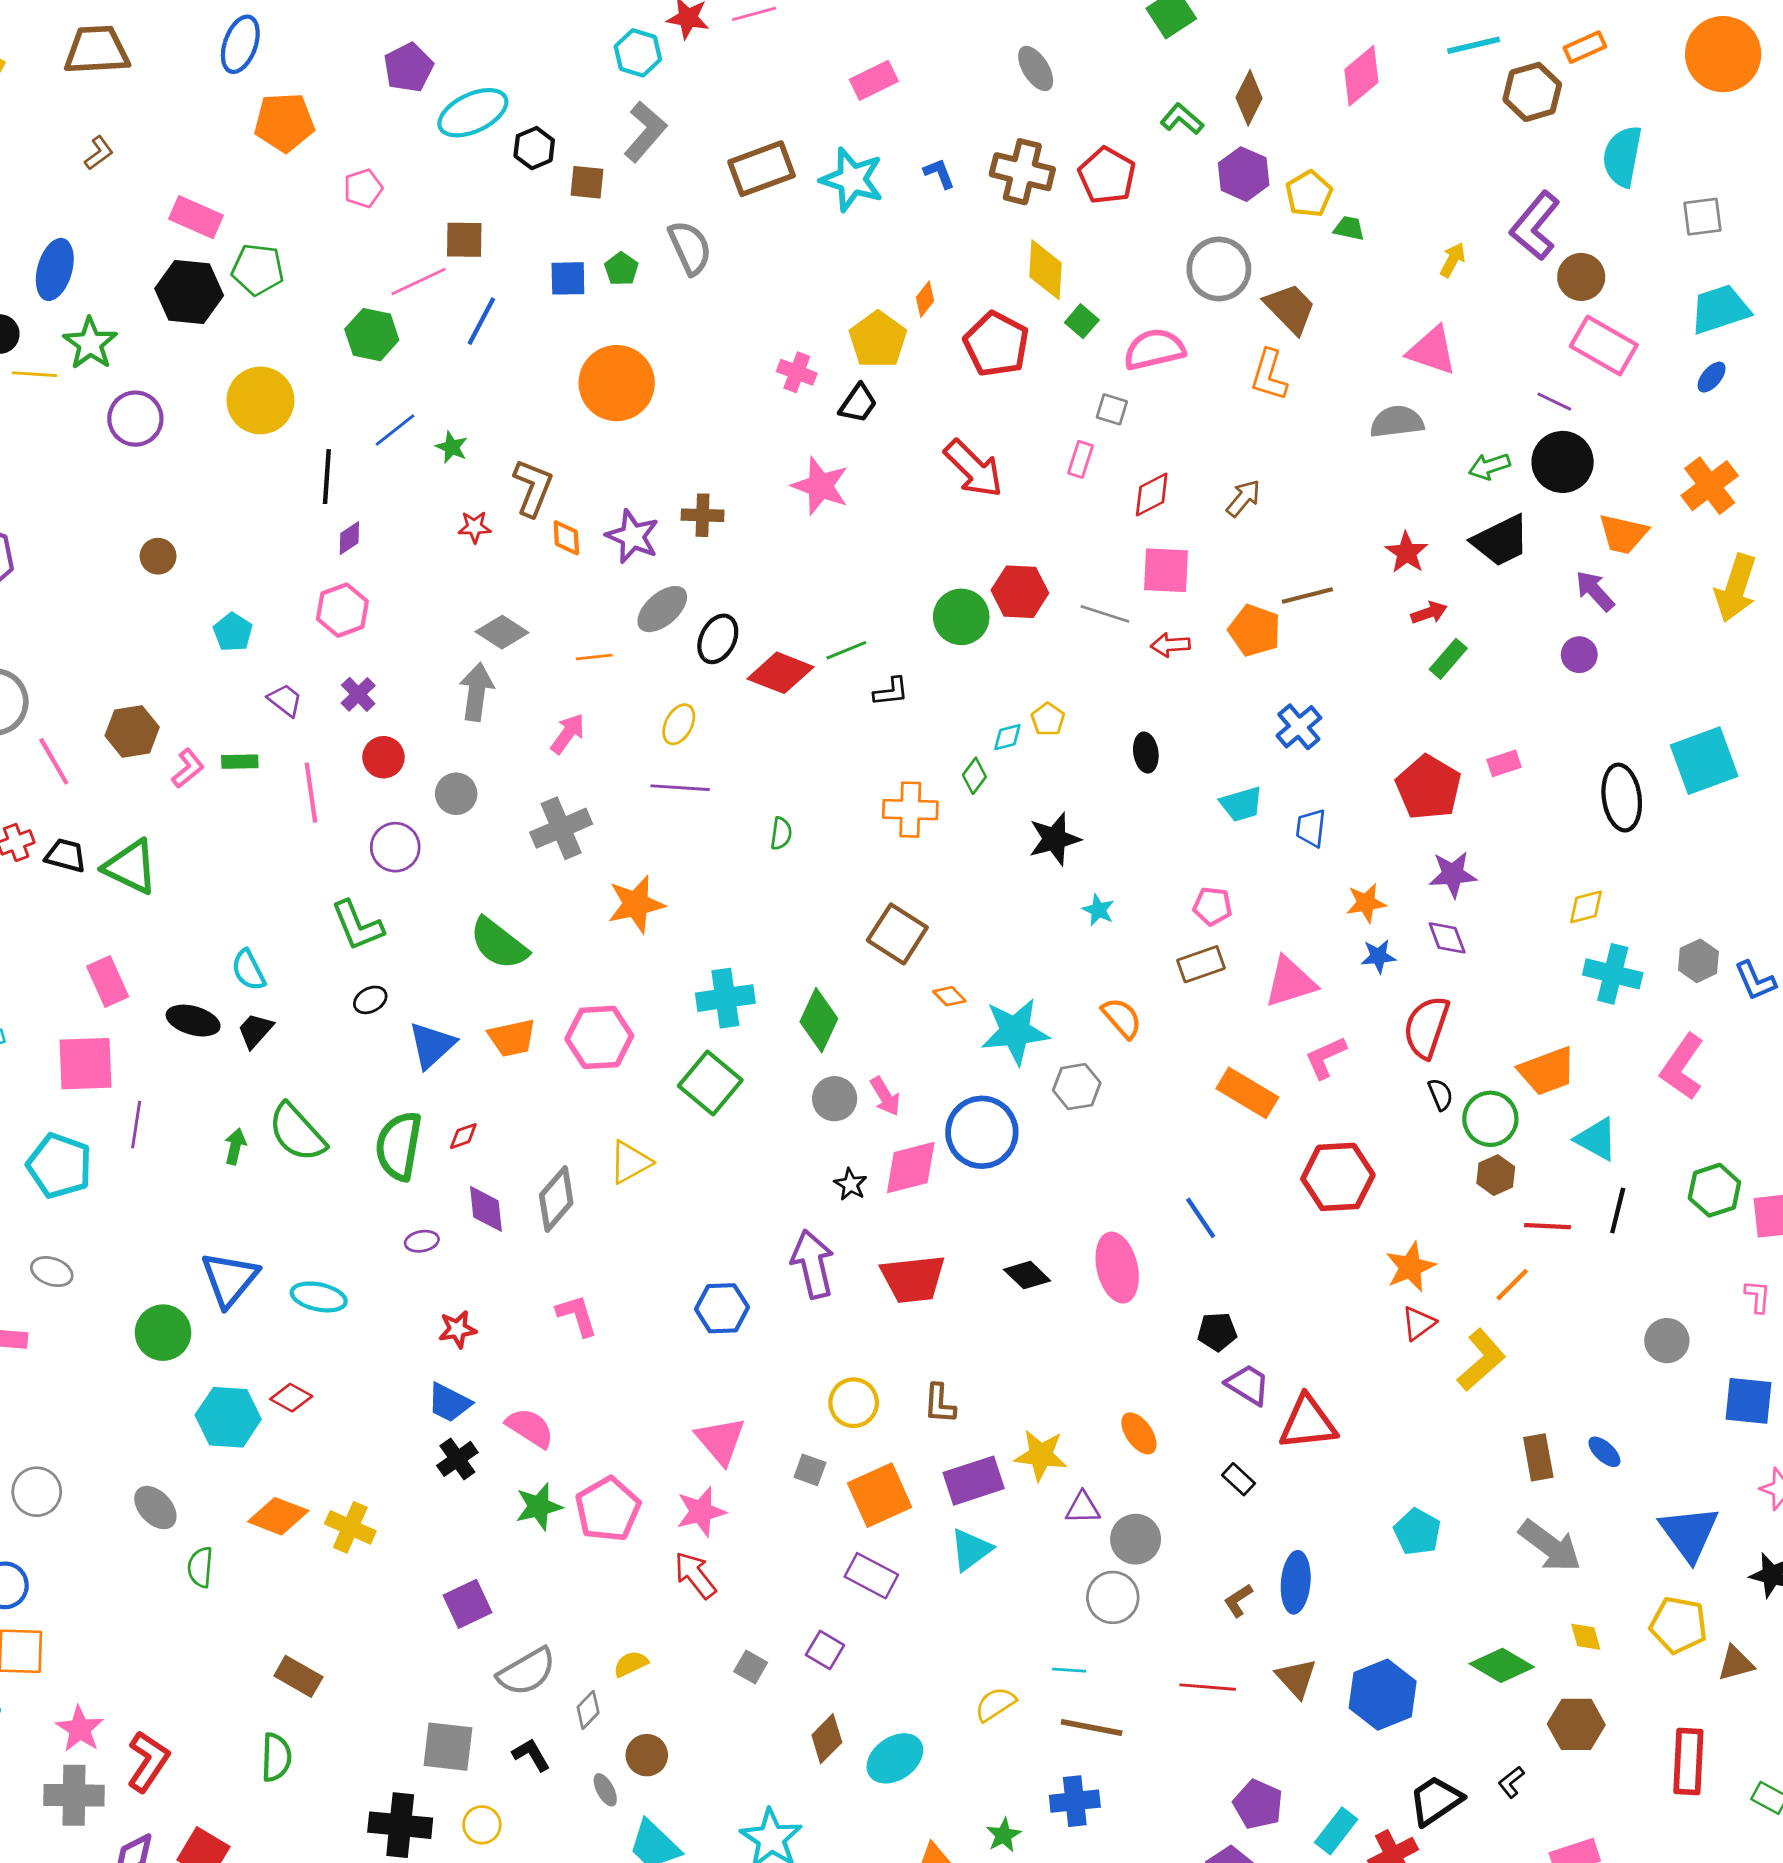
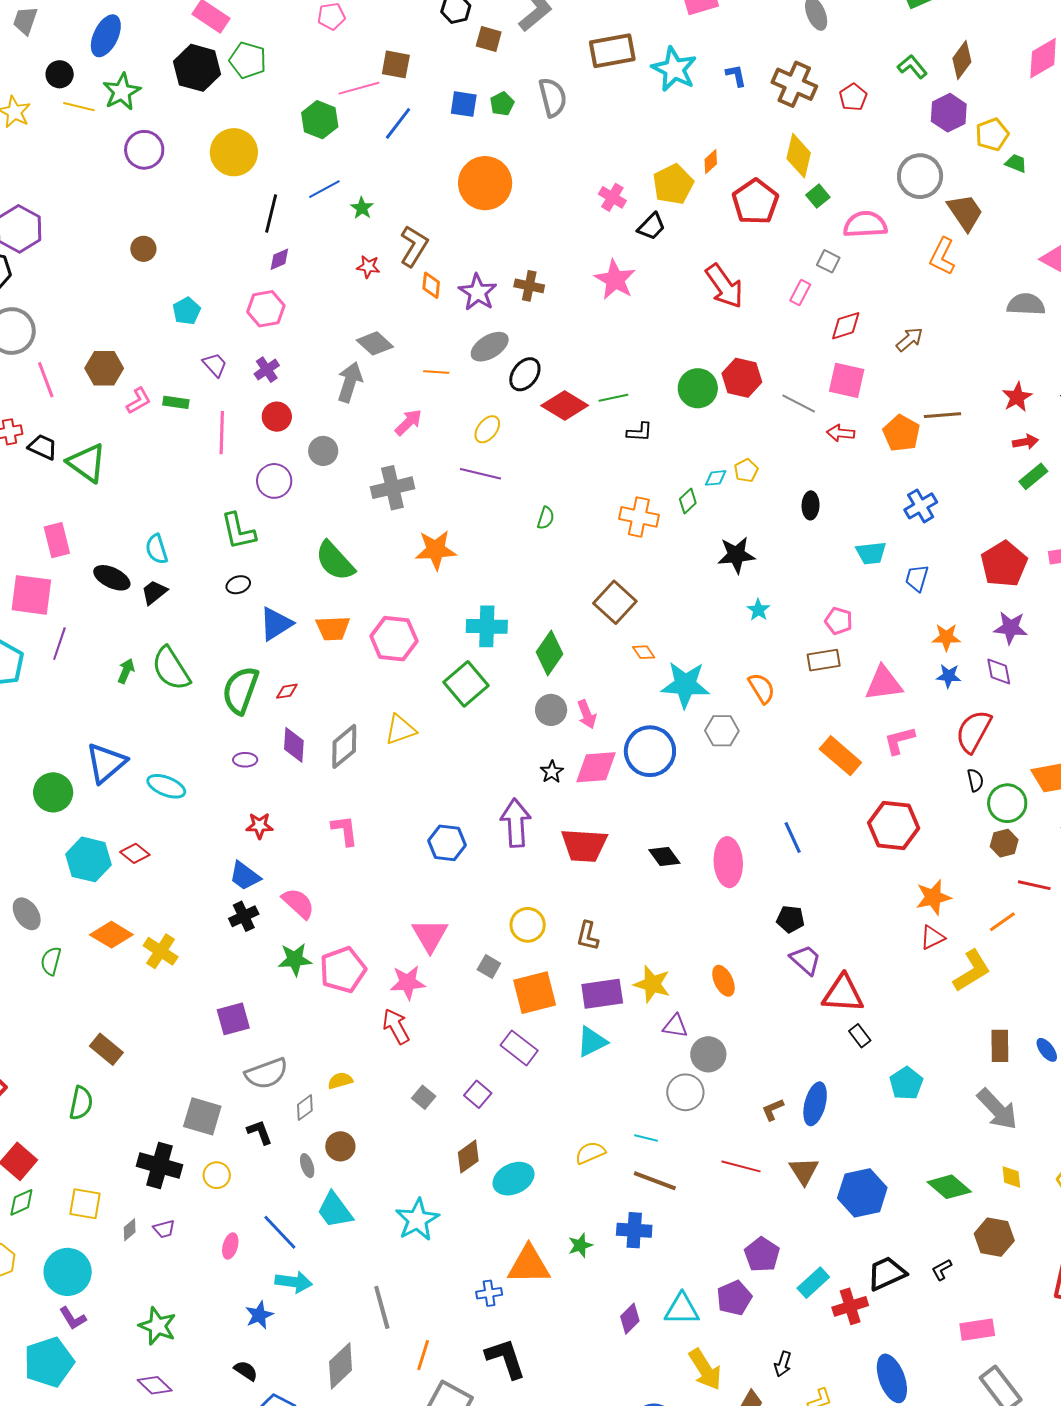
red pentagon: (1107, 176) -> (853, 97), size x0.7
black rectangle: (1239, 1479) -> (860, 1036), moved

